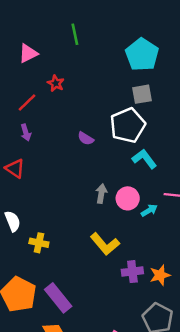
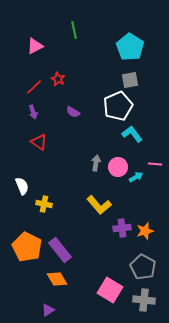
red star: (56, 83) -> (58, 79), moved
purple semicircle: (86, 138) -> (73, 112), moved
red triangle: (15, 168) -> (39, 142), moved

